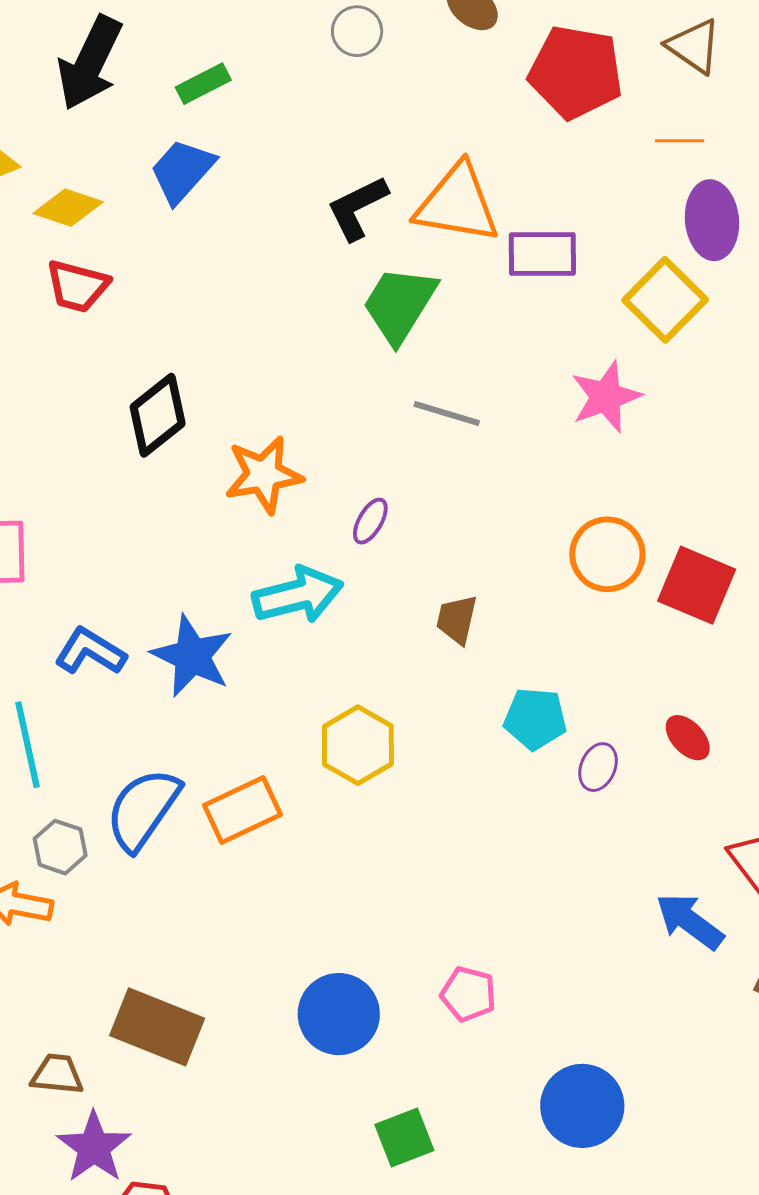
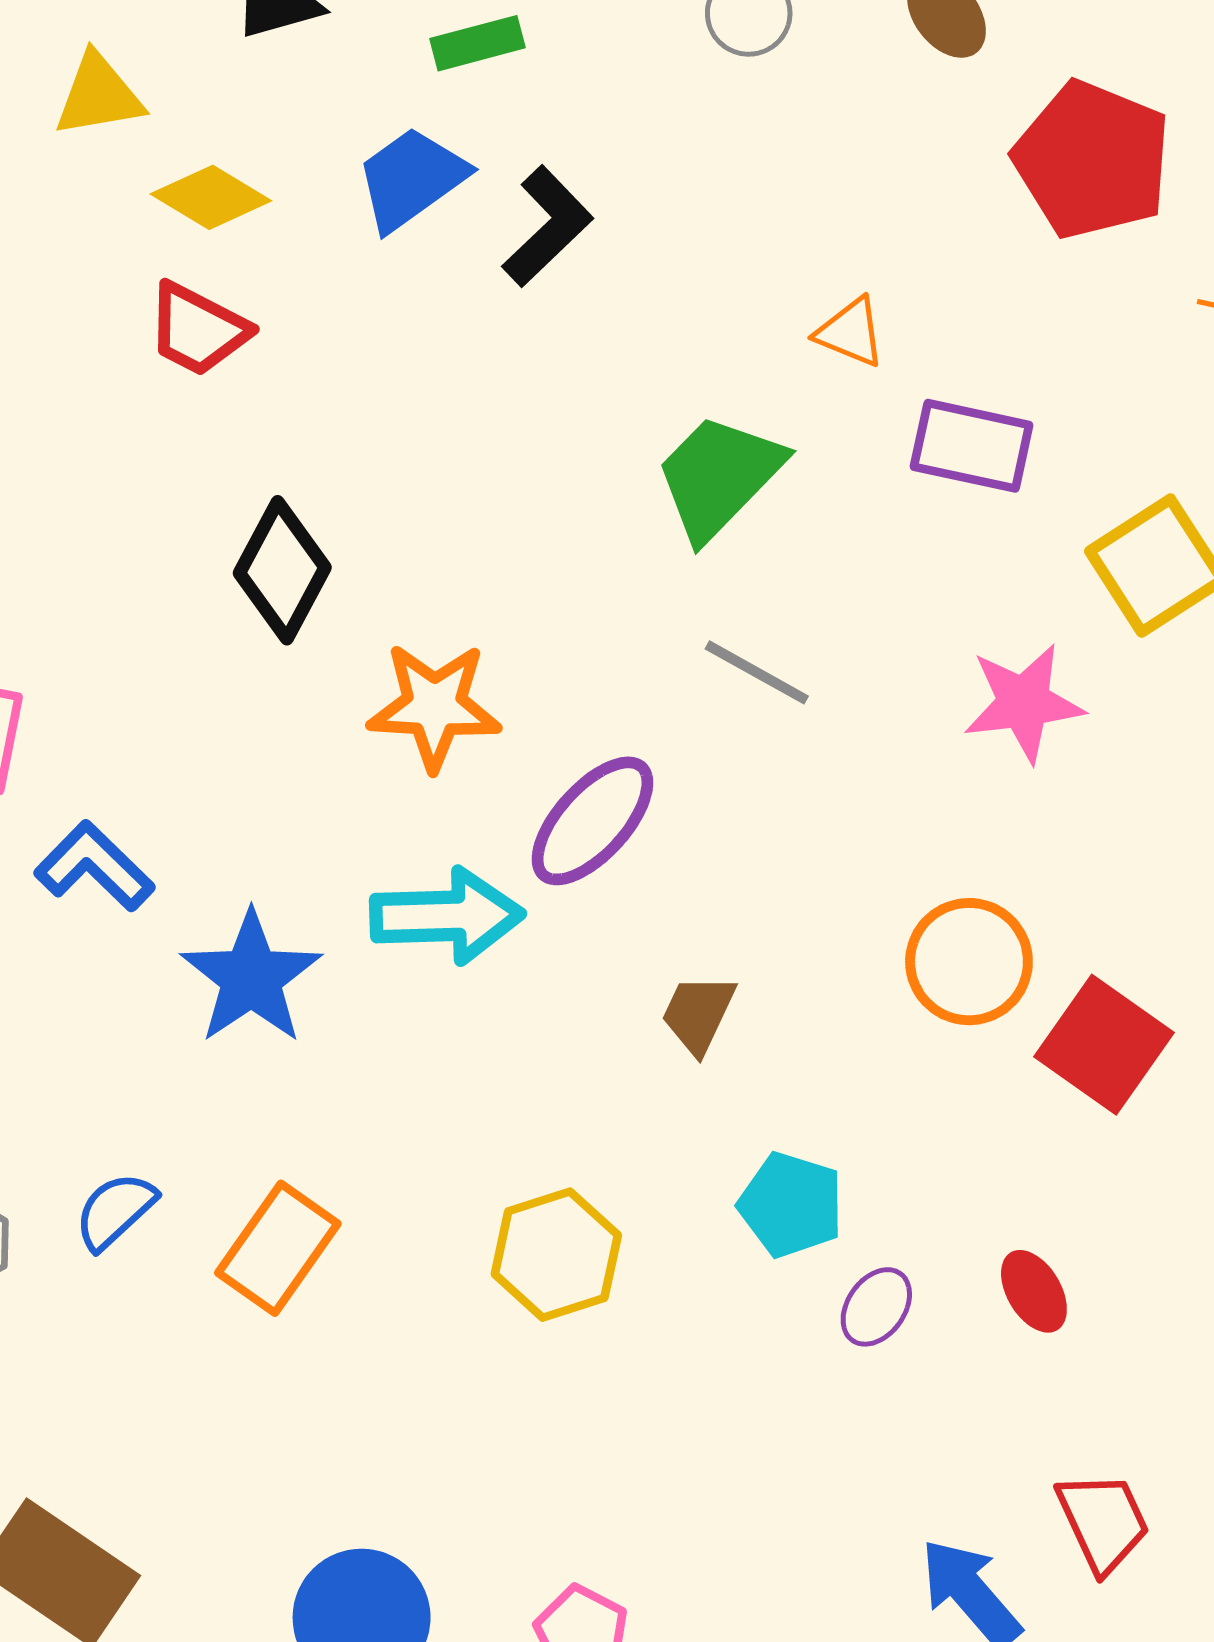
orange triangle: (457, 204) -> (850, 332), size x0.5
black L-shape: (357, 208) -> (547, 226), moved, turned 150
black diamond: (158, 415) -> (282, 570), turned -36
purple ellipse: (370, 521) -> (592, 821), size x1.8
blue L-shape: (90, 651) -> (94, 866), moved
yellow hexagon: (358, 745) -> (556, 1255), moved
blue semicircle: (143, 809) -> (115, 1211), size x0.6
orange rectangle: (242, 810) -> (278, 1248), turned -42

